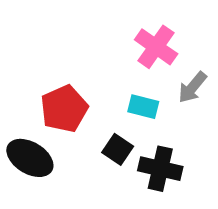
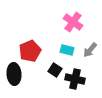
gray arrow: (192, 87) -> (90, 50), moved
black ellipse: (30, 158) -> (14, 74), turned 55

